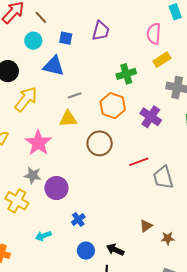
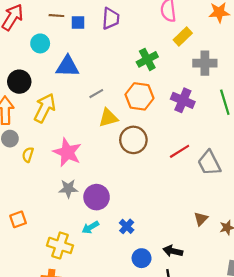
brown line: (41, 17) -> (56, 16), moved, turned -32
blue square: (66, 38) -> (78, 23), moved
yellow triangle: (68, 119) -> (108, 118), moved
yellow cross: (17, 201) -> (60, 245), moved
cyan arrow: (43, 236) -> (90, 227), moved

